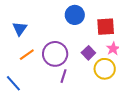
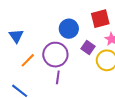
blue circle: (75, 15) -> (69, 29), moved
purple line: (64, 76) -> (58, 77), moved

